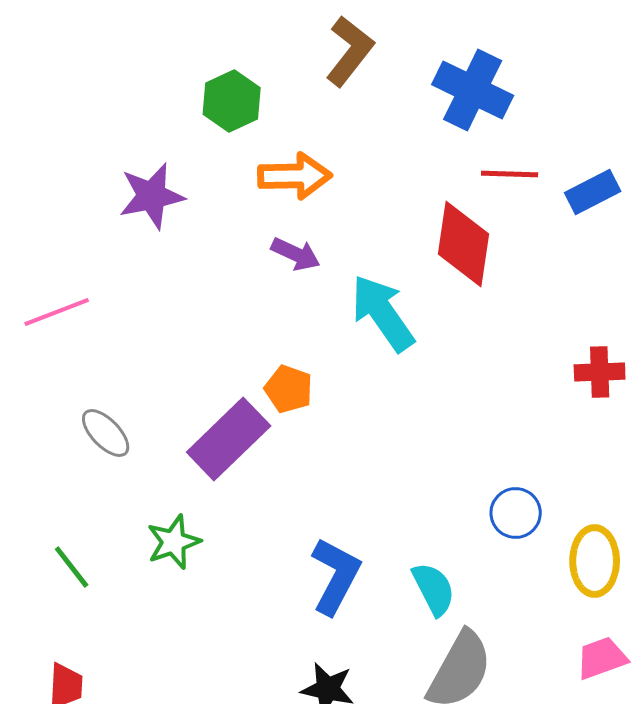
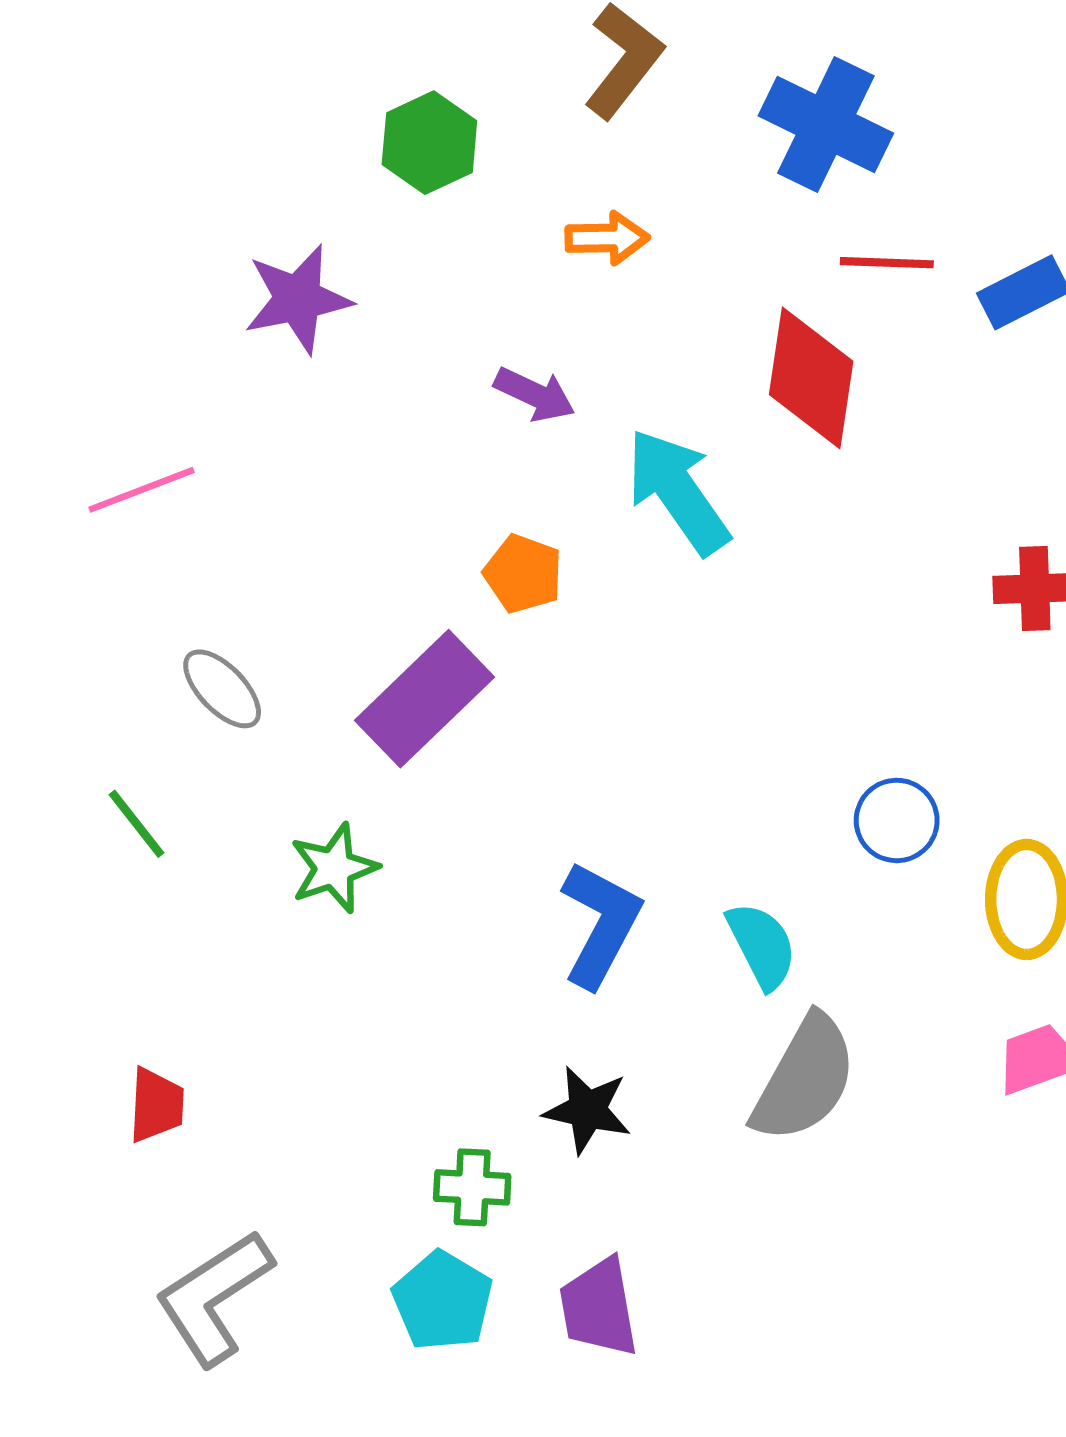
orange arrow: (295, 176) -> (607, 238), moved, size x0.7
orange pentagon: (289, 389) -> (523, 574), moved
green line: (72, 567) -> (137, 824), moved

